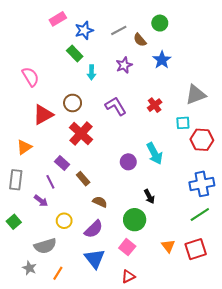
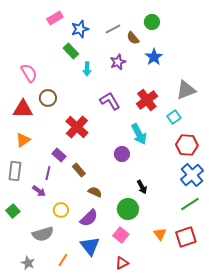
brown circle: (73, 103) -> (48, 98), moved
red cross: (155, 105) -> (147, 100), size x1.5
red triangle: (43, 115) -> (23, 109), moved, turned 30
cyan square: (183, 123) -> (174, 117), turned -32
red hexagon: (202, 140) -> (187, 145), moved
cyan arrow: (155, 153) -> (139, 134), moved
purple line: (50, 182) -> (48, 173), turned 40
blue cross: (202, 184) -> (192, 175), turned -30
gray star: (29, 268) -> (28, 263), moved
orange line: (58, 273) -> (63, 260), moved

